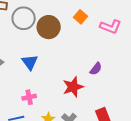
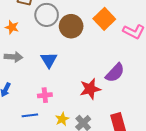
orange square: (81, 17) -> (104, 19), size x1.5
purple semicircle: (96, 69) -> (115, 73), size x1.5

